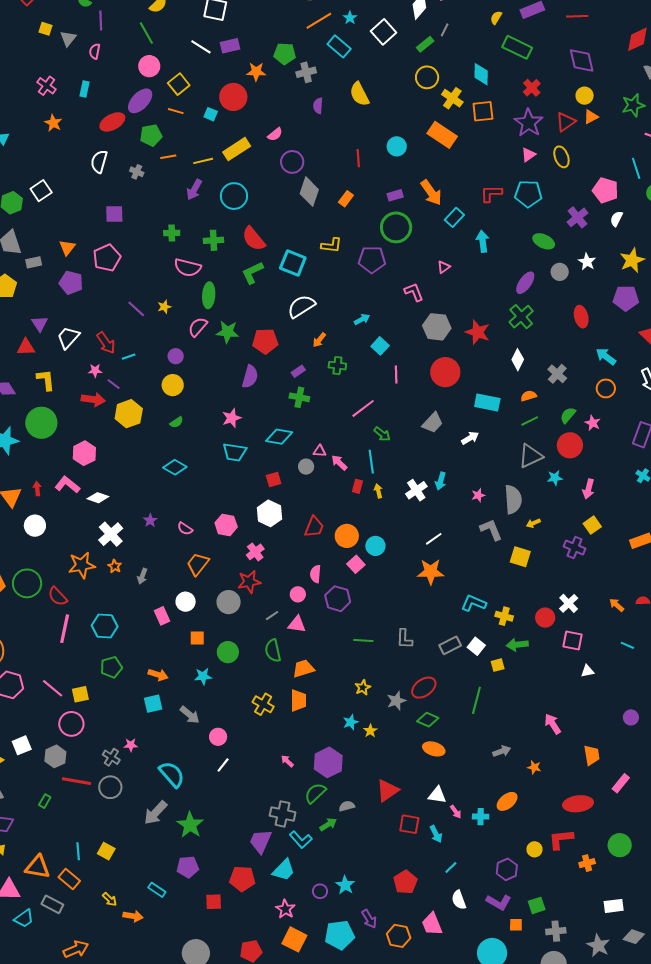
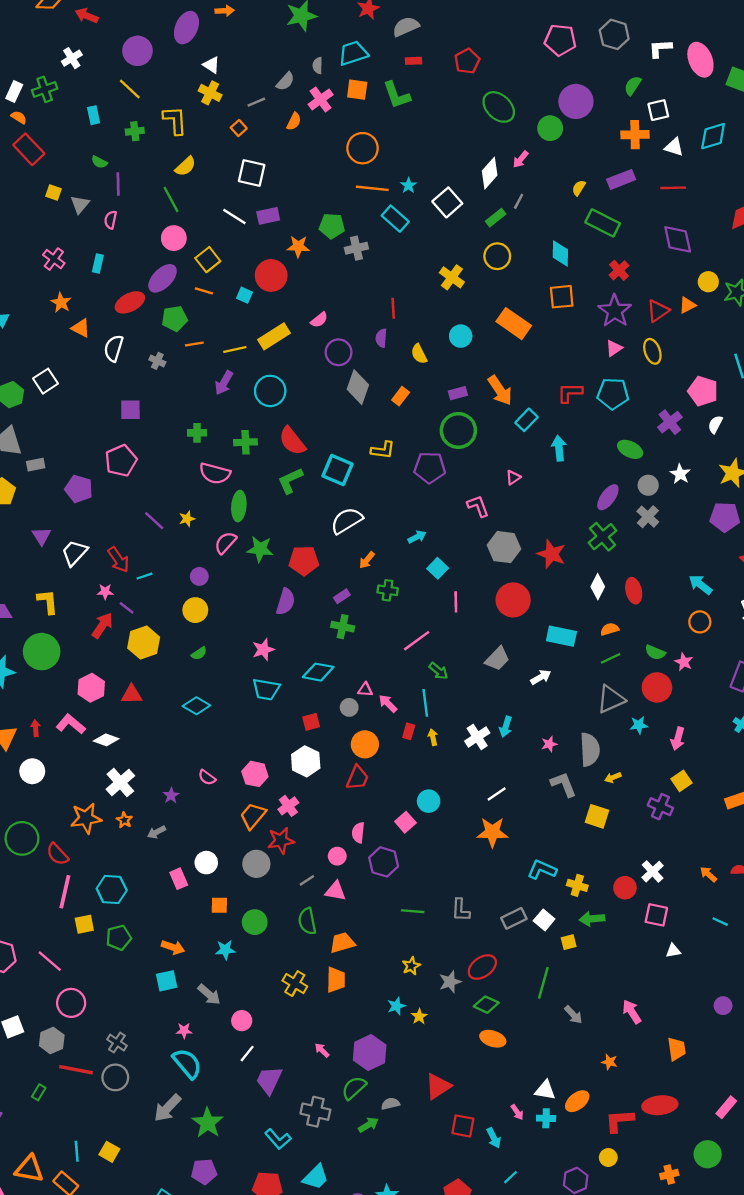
orange line: (319, 21) -> (372, 188), turned 36
yellow semicircle: (359, 94) -> (419, 354), moved, size x0.7
yellow circle: (585, 96) -> (708, 282), moved
yellow cross: (452, 98) -> (452, 277), moved
purple semicircle: (318, 106) -> (381, 338), moved
red line: (358, 158) -> (393, 308), moved
orange triangle: (67, 248) -> (81, 328), moved, turned -42
red ellipse: (581, 317) -> (634, 591), moved
red triangle: (26, 347) -> (132, 694), moved
gray cross: (557, 374) -> (648, 517), moved
red arrow: (93, 399) -> (102, 625), turned -65
green semicircle: (568, 415) -> (655, 652), turned -108
purple star: (150, 520) -> (171, 796), moved
orange circle: (347, 536) -> (365, 744), moved
orange trapezoid: (198, 564) -> (253, 816), moved
gray arrow: (142, 576) -> (156, 832), turned 42
yellow square: (80, 694) -> (84, 924), moved
pink star: (131, 745) -> (184, 1031), moved
gray arrow: (502, 751) -> (573, 1015), moved, turned 66
pink rectangle: (621, 783) -> (726, 1107), moved
white triangle: (437, 795) -> (545, 1090), moved
red L-shape: (561, 839) -> (619, 1121), moved
cyan L-shape: (301, 840) -> (278, 1139), moved
purple trapezoid: (261, 841) -> (269, 1080), moved

